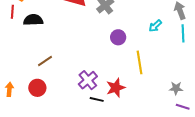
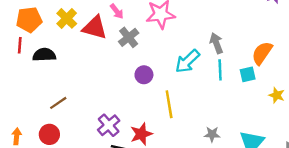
cyan arrow: (155, 26) -> (187, 61), size x1.6

